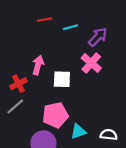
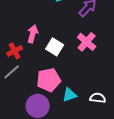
pink cross: (91, 63) -> (87, 42), moved
white square: (62, 79) -> (55, 47), turned 30

